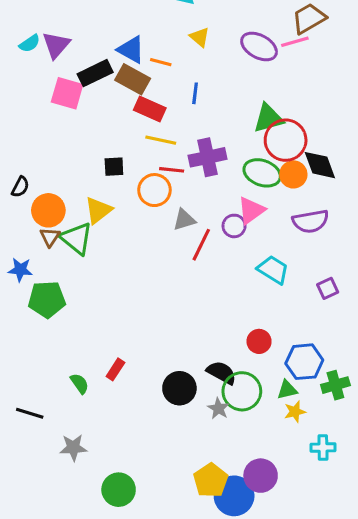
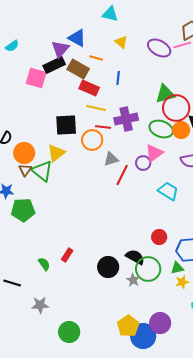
purple triangle: (56, 45) -> (60, 49), moved
blue triangle: (131, 50) -> (77, 38), moved
black square: (114, 167) -> (66, 125), size x1.6

